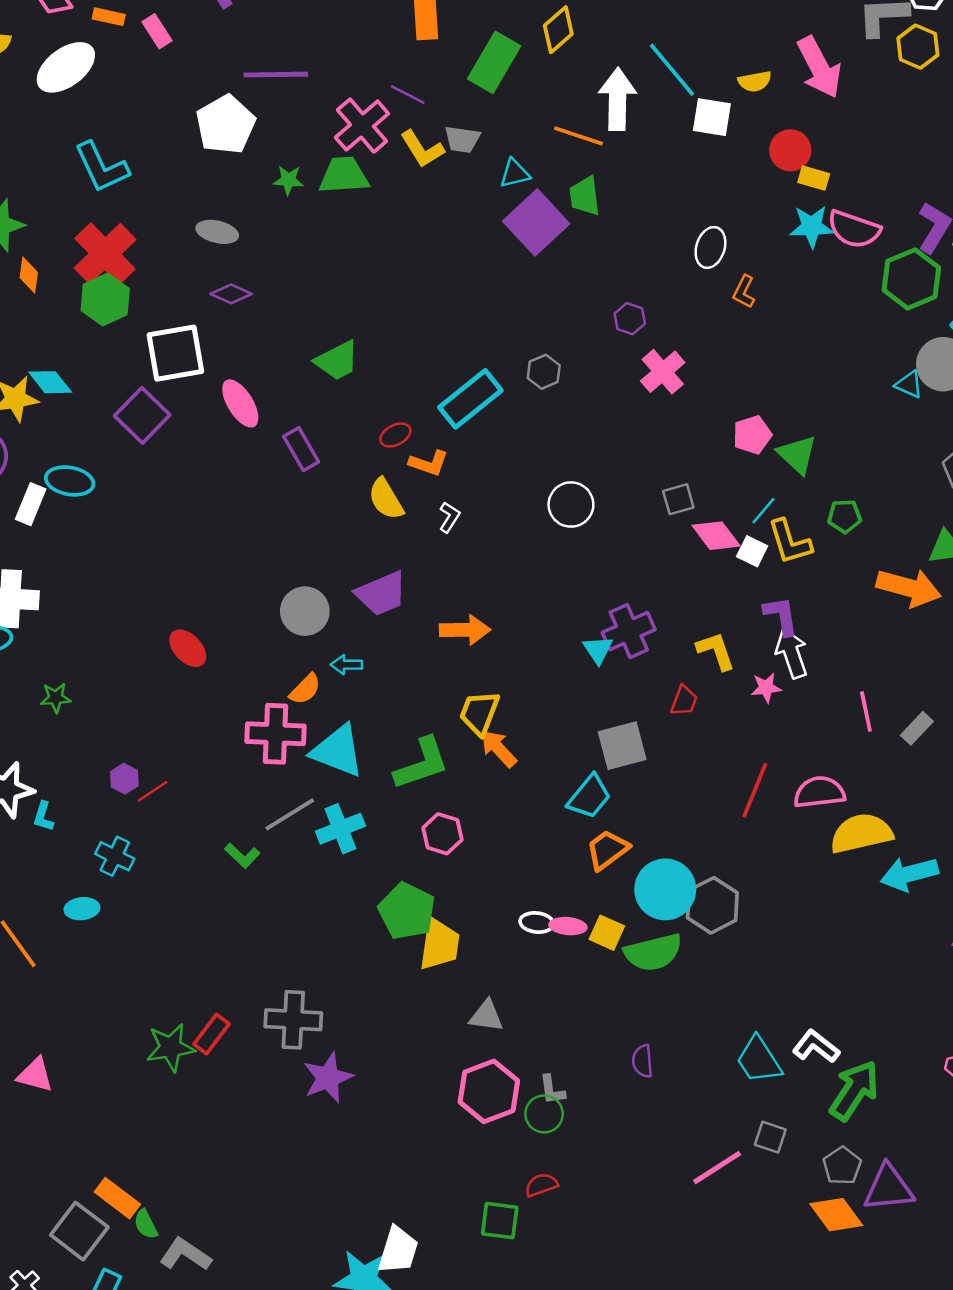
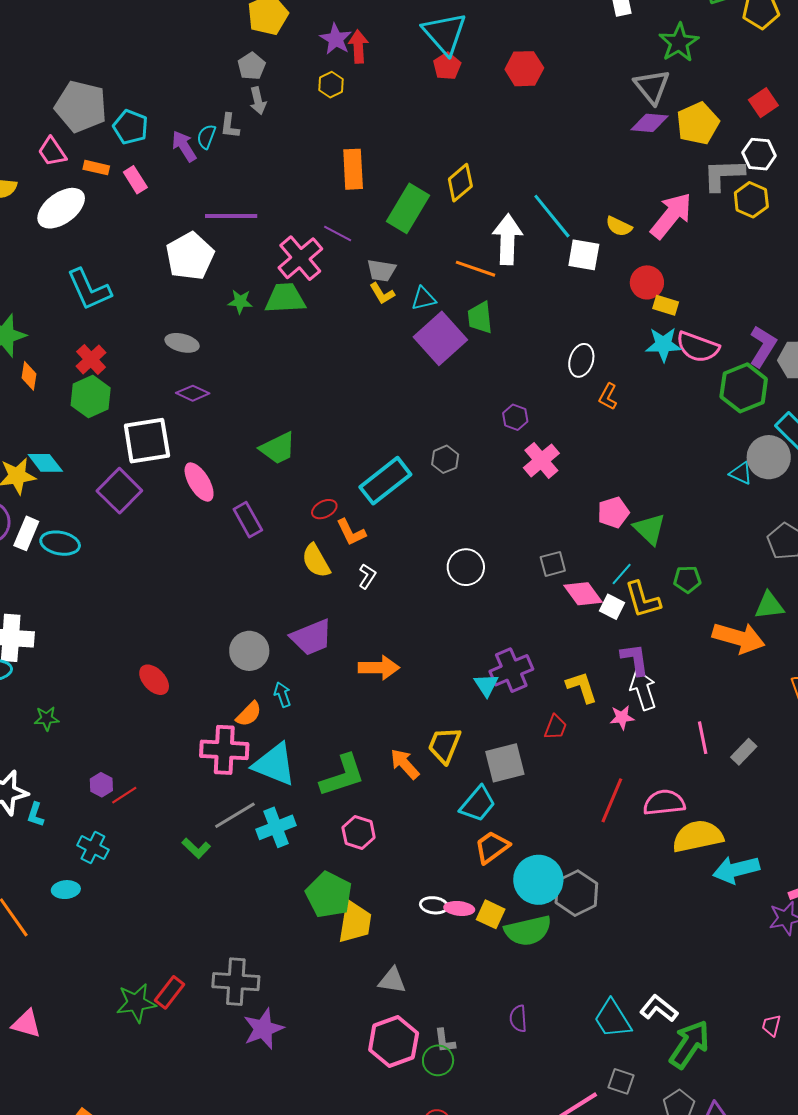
pink arrow: (819, 67) -> (671, 216), turned -114
yellow semicircle: (755, 81) -> (619, 226), turned 36
yellow L-shape: (422, 149) -> (382, 293), moved, size x0.7
red cross: (105, 254) -> (91, 359), size x0.6
orange L-shape: (429, 463) -> (351, 532), turned 44
white rectangle: (31, 504) -> (26, 533), moved
cyan arrow: (346, 665) -> (282, 695), turned 70
yellow trapezoid: (479, 713) -> (444, 745), moved

